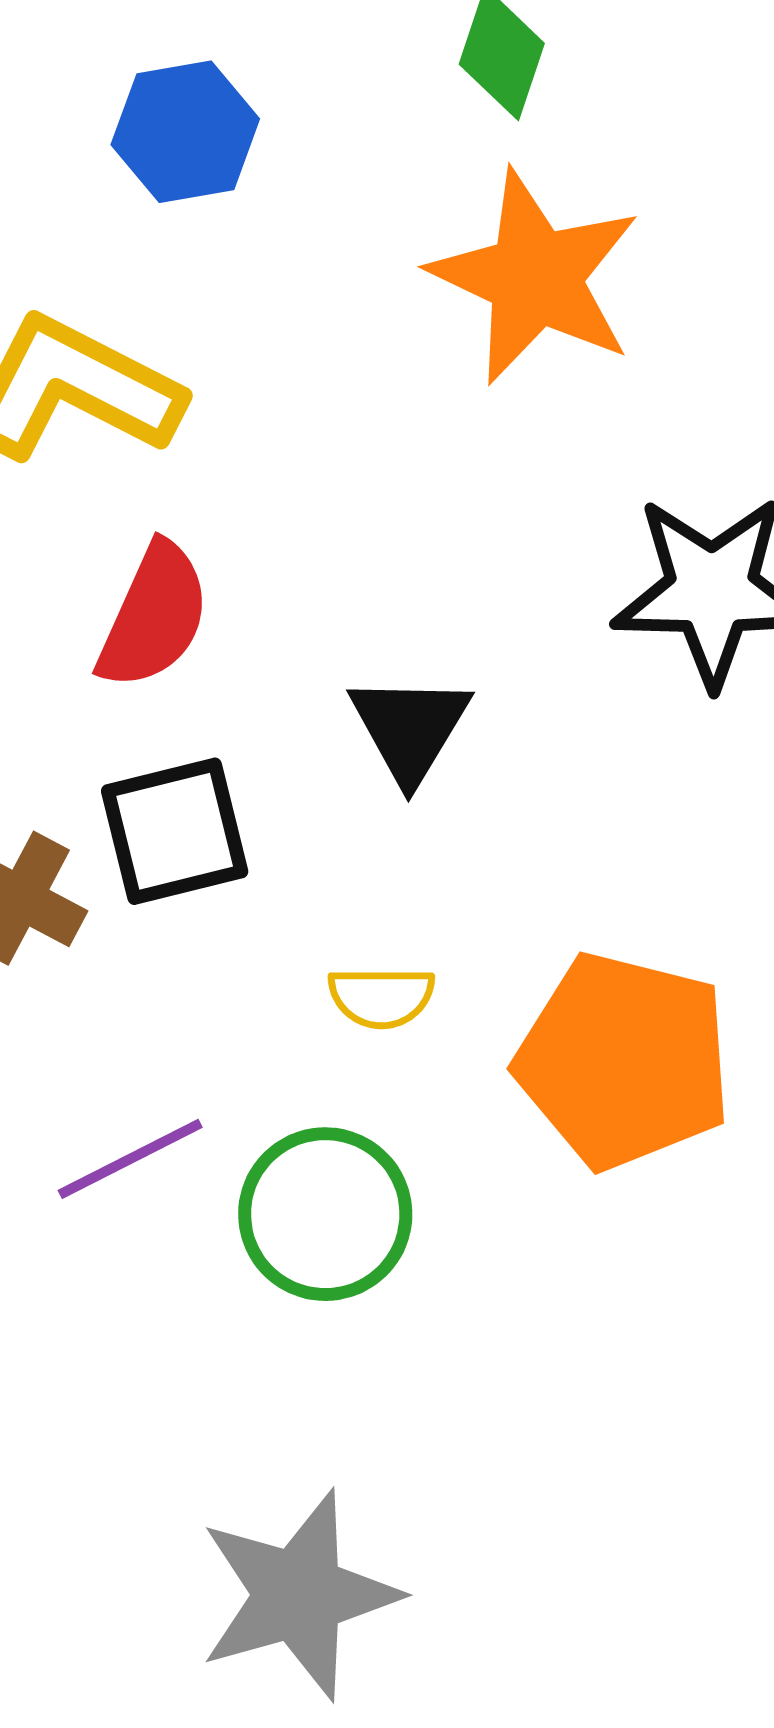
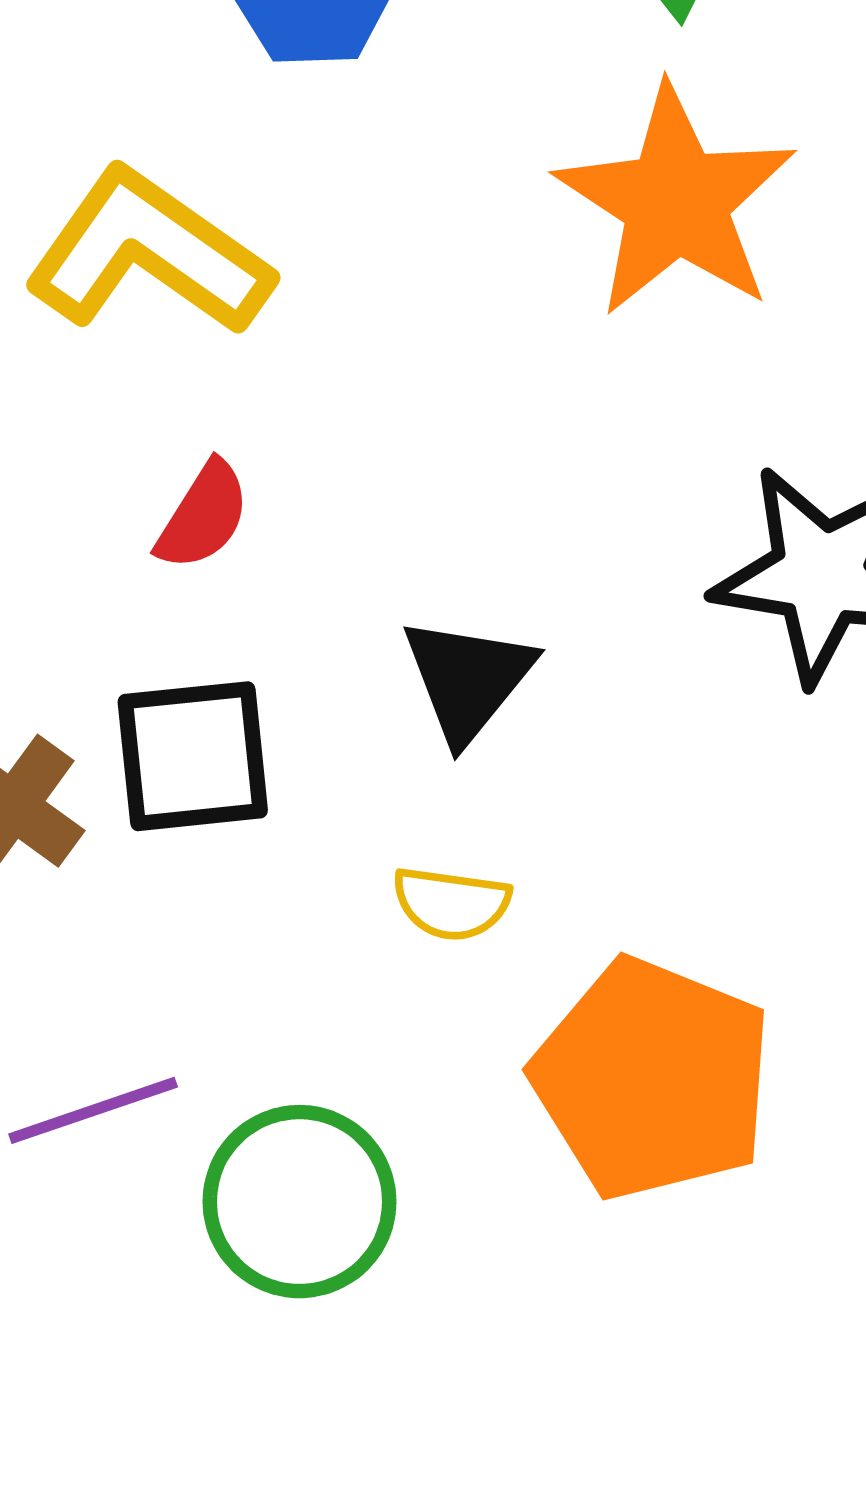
red semicircle: (154, 616) -> (203, 516), size x0.7
yellow semicircle: (381, 997) -> (451, 903), moved

